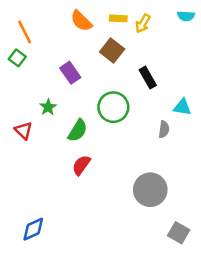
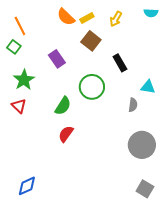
yellow rectangle: (118, 18) -> (87, 18), moved, turned -32
green star: (48, 107) -> (24, 80), moved, size x1.5
gray circle: (150, 190) -> (142, 145), moved

